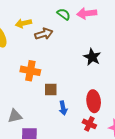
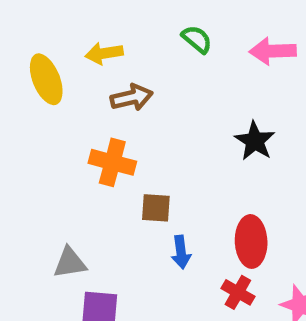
pink arrow: (87, 13) -> (273, 51), moved
brown arrow: (44, 34) -> (132, 97), moved

